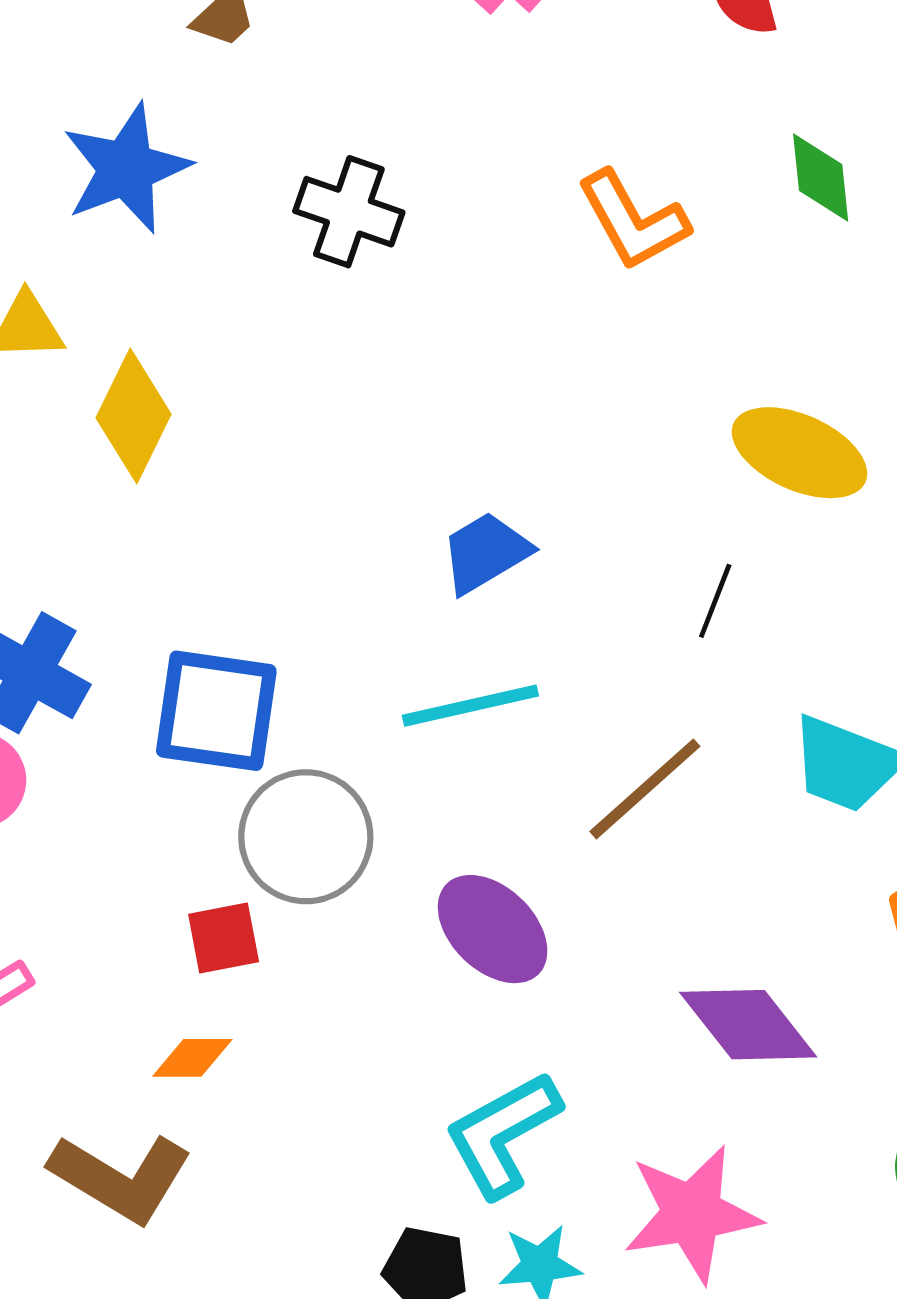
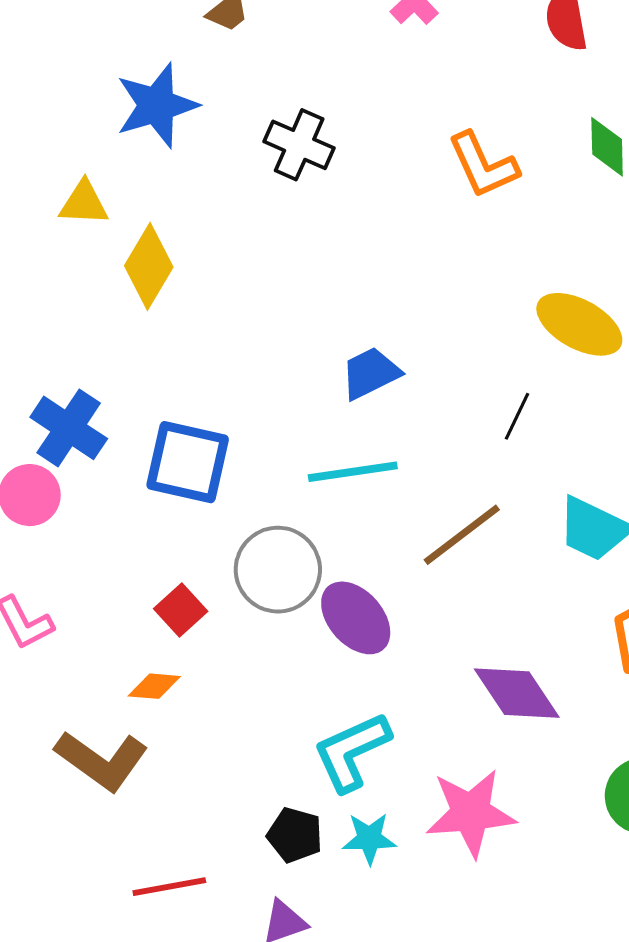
gray circle: (306, 837) -> (278, 570), moved
red square: (224, 938) -> (181, 610), turned -36

